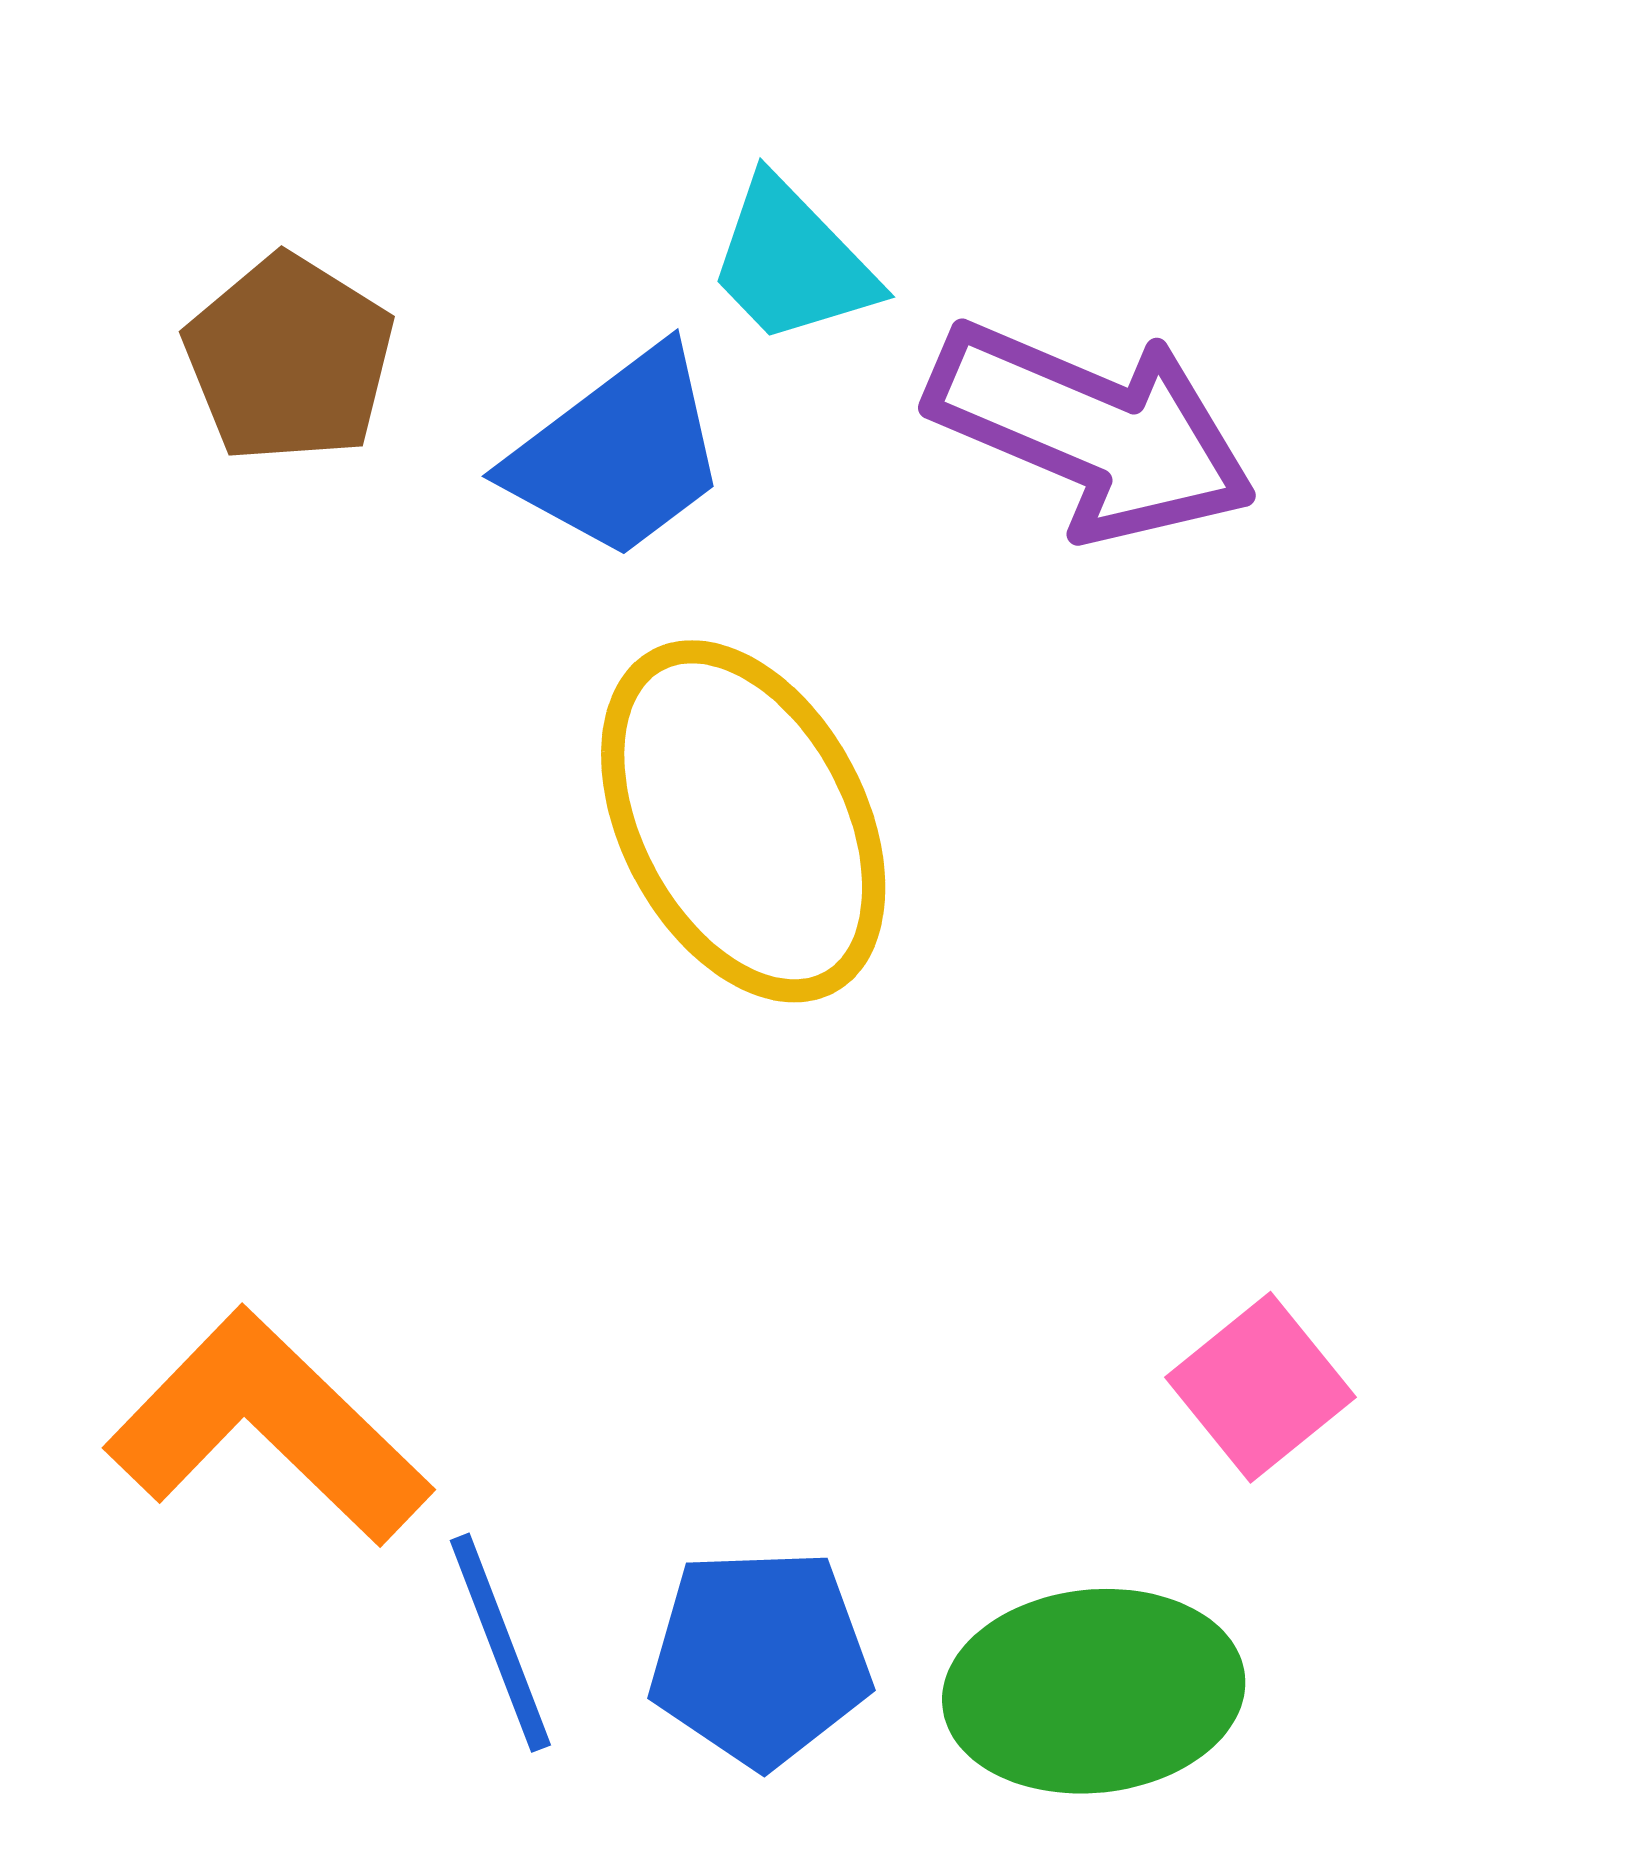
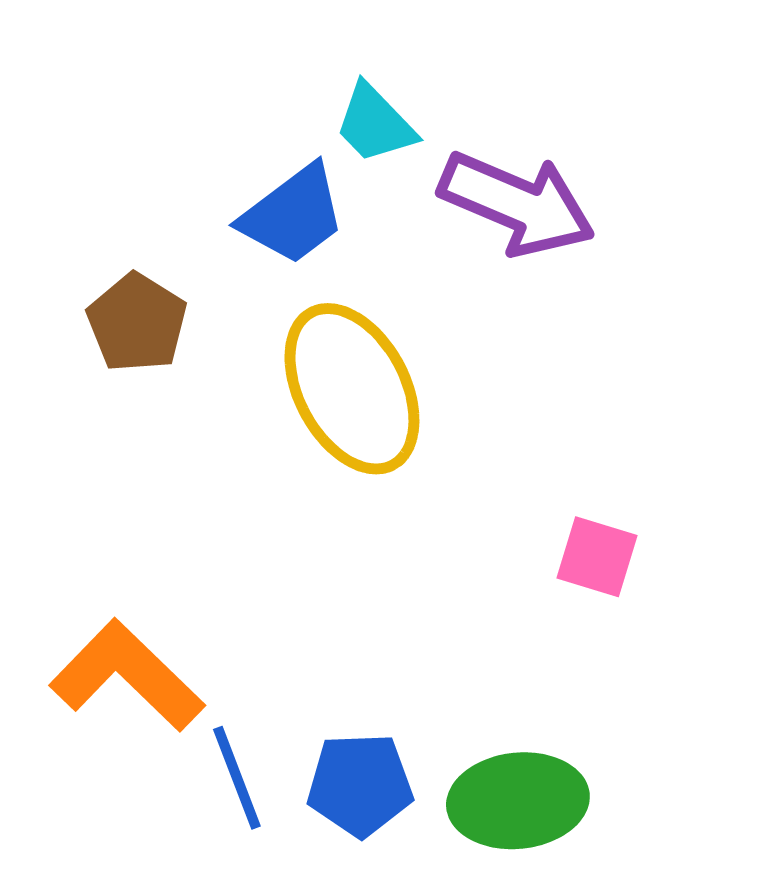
brown pentagon: (289, 359) -> (137, 323), moved
pink square: (1260, 1387) -> (597, 557), moved, turned -34

